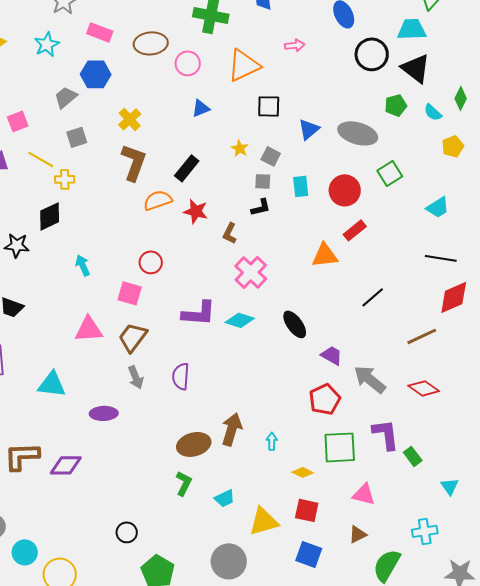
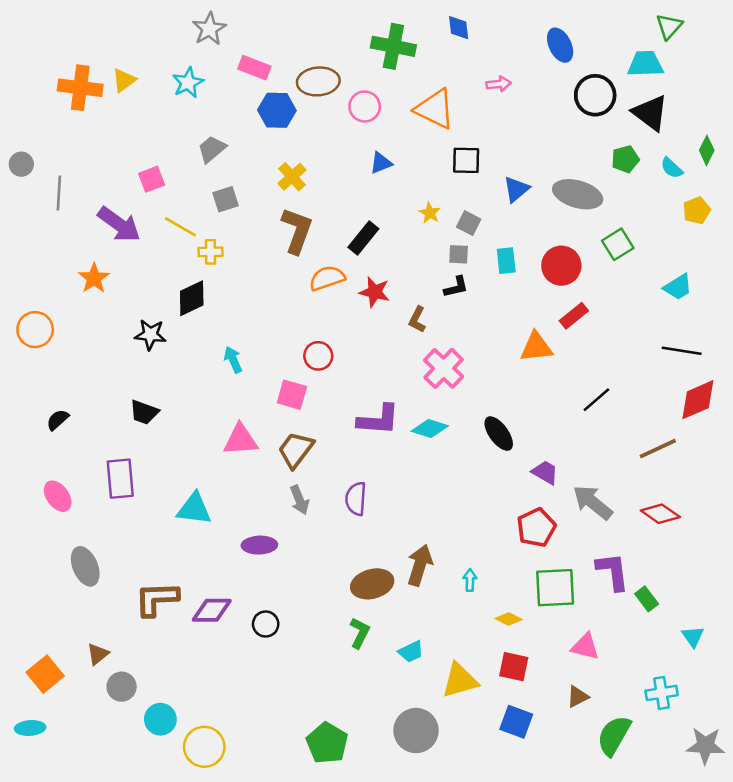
orange triangle: (244, 65) -> (435, 109), turned 51
blue hexagon: (96, 74) -> (277, 110), moved
black circle: (127, 532) -> (266, 624), moved

